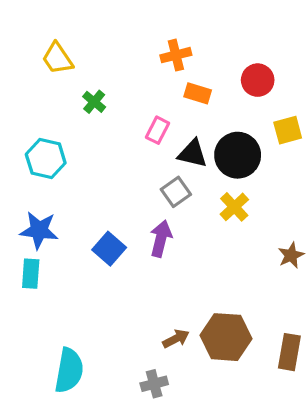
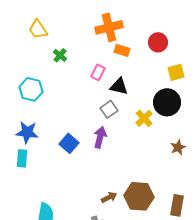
orange cross: (176, 55) -> (109, 27), size x1.5
black circle: (238, 155) -> (167, 102), moved

